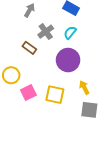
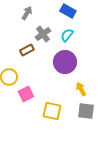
brown rectangle: (29, 48) -> (27, 50), turned -64
yellow square: (55, 95) -> (52, 111), moved

